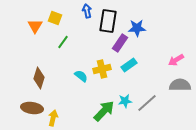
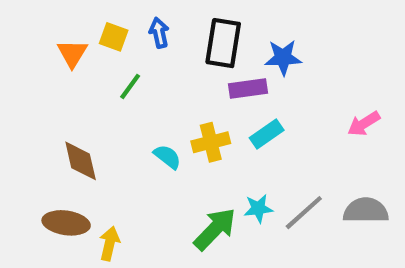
blue arrow: (87, 11) -> (159, 33), moved
purple rectangle: (120, 43) -> (248, 89), turned 48
brown diamond: (39, 78) -> (81, 161), turned -30
gray semicircle: (180, 85) -> (366, 210), moved

